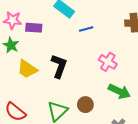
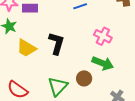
green arrow: (119, 91) -> (103, 63), moved

